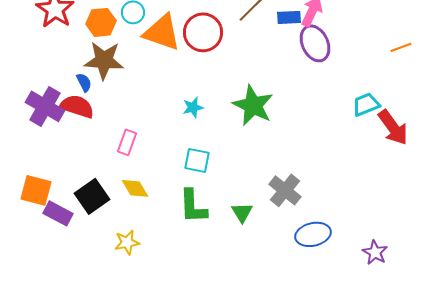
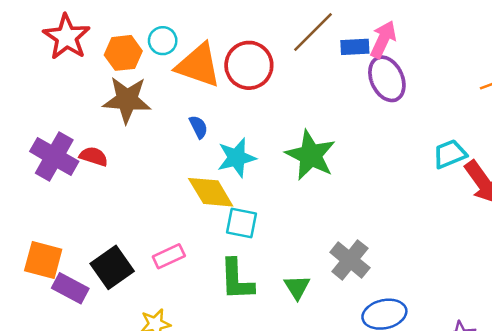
blue semicircle: (84, 82) -> (198, 127), moved
red semicircle: (77, 106) -> (94, 156), size x0.7
cyan star: (193, 107) -> (237, 158), size x1.5
pink rectangle: (127, 142) -> (169, 256), moved, turned 45
yellow diamond: (135, 188) -> (211, 192), moved, size x1.4

